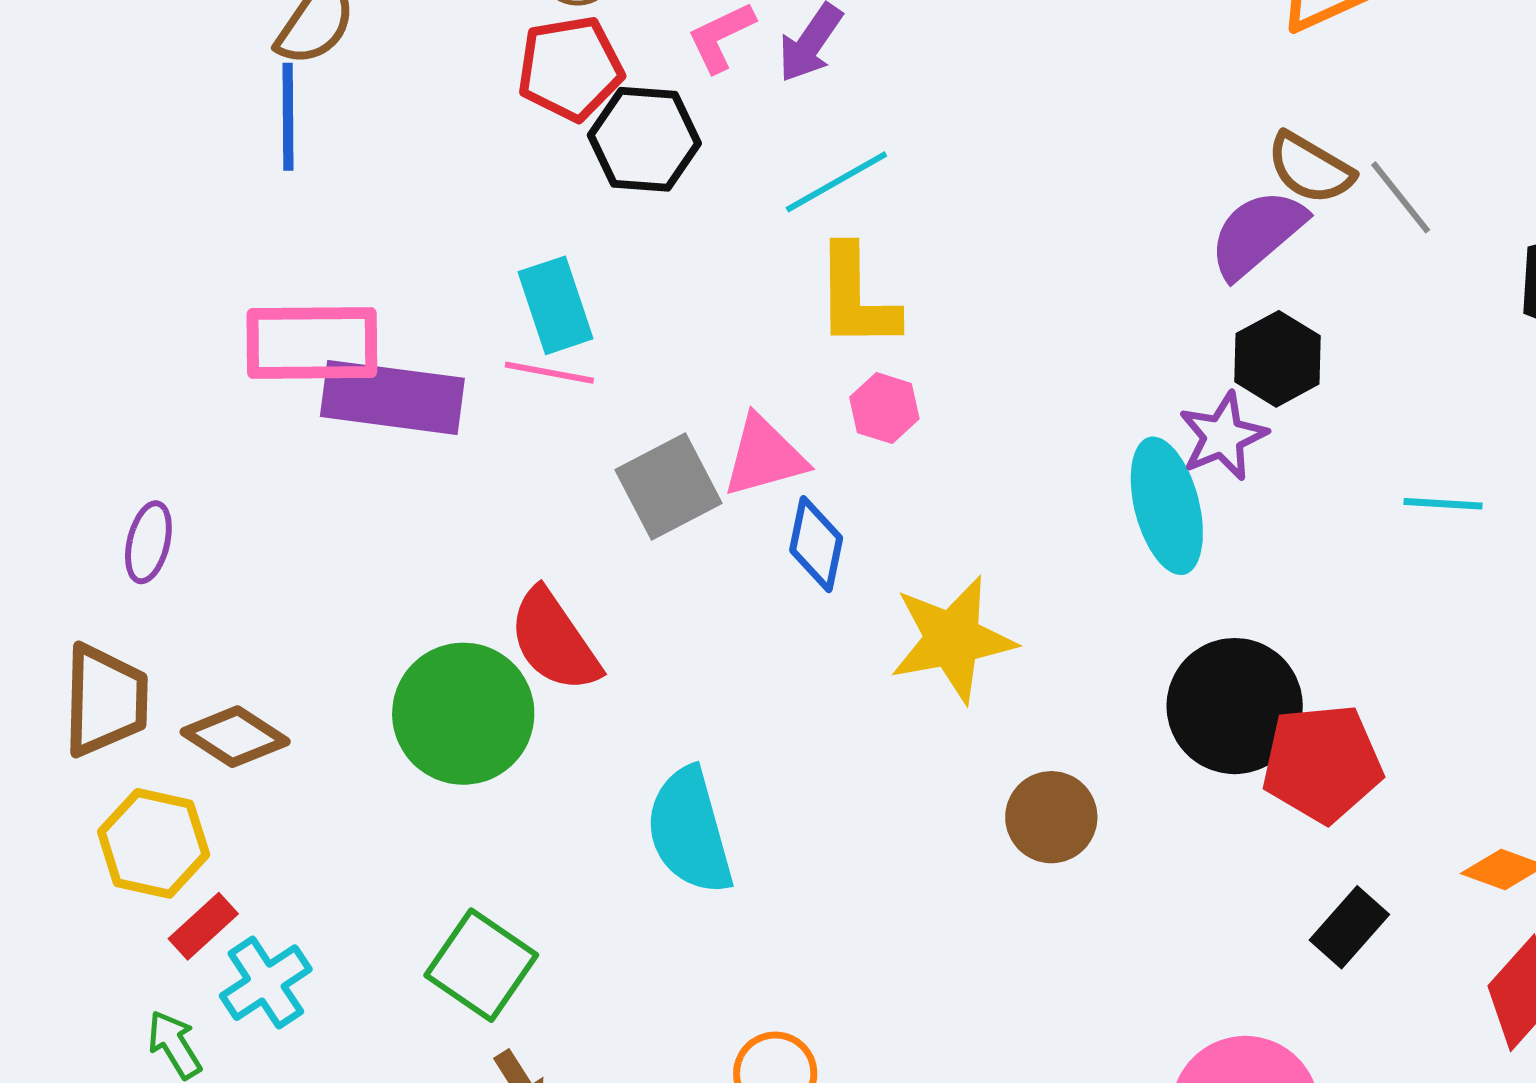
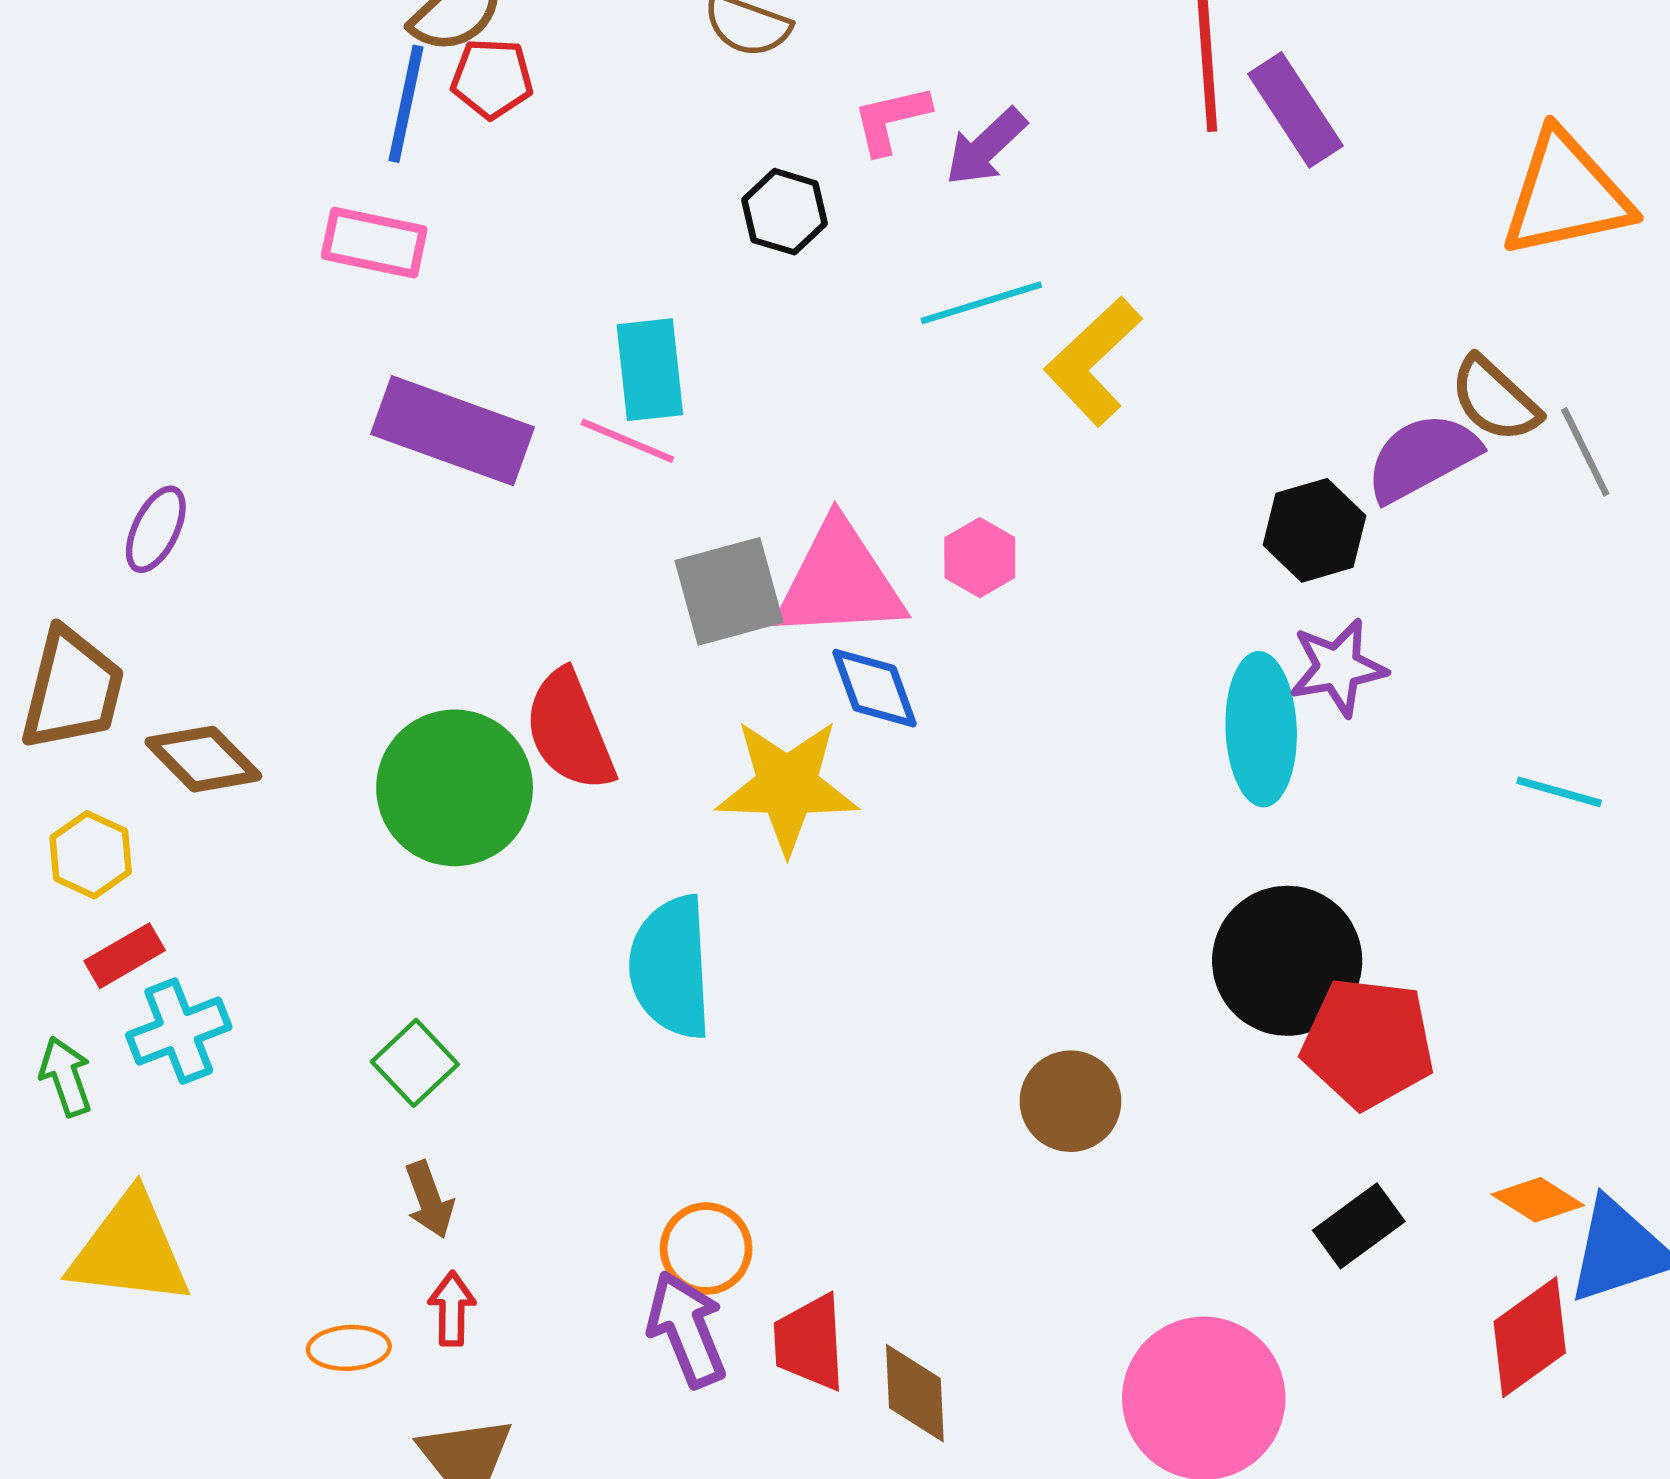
red pentagon: (570, 68) -> (492, 78), moved, size x0.7
black hexagon: (644, 139) -> (785, 212), size x0.7
yellow L-shape: (856, 297) -> (1093, 361), moved, turned 35
pink rectangle: (312, 343) -> (374, 243), moved, size x0.7
black hexagon: (1278, 359) -> (1315, 530), moved
pink triangle: (764, 456) -> (839, 581), size x1.4
blue diamond: (816, 544) -> (874, 688), turned -44
yellow star: (952, 639) -> (787, 786), moved
brown circle: (1051, 817) -> (1070, 1101), moved
yellow hexagon: (154, 843) -> (91, 855), size x0.7
green square: (481, 965) -> (415, 1063), size x0.7

